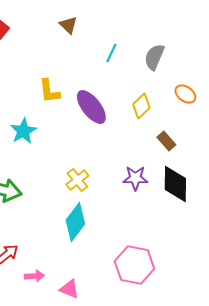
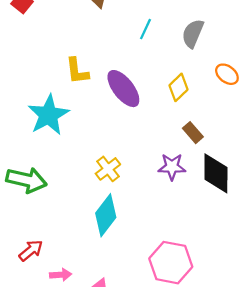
cyan star: (23, 131) -> (48, 115), size x1.4
brown rectangle: (166, 141) -> (193, 133), moved

